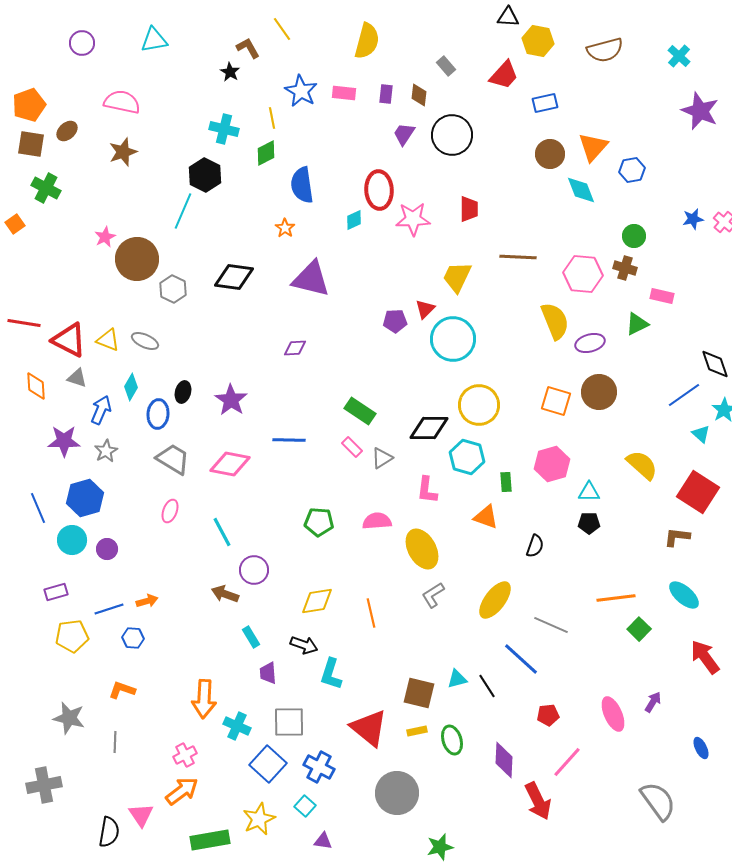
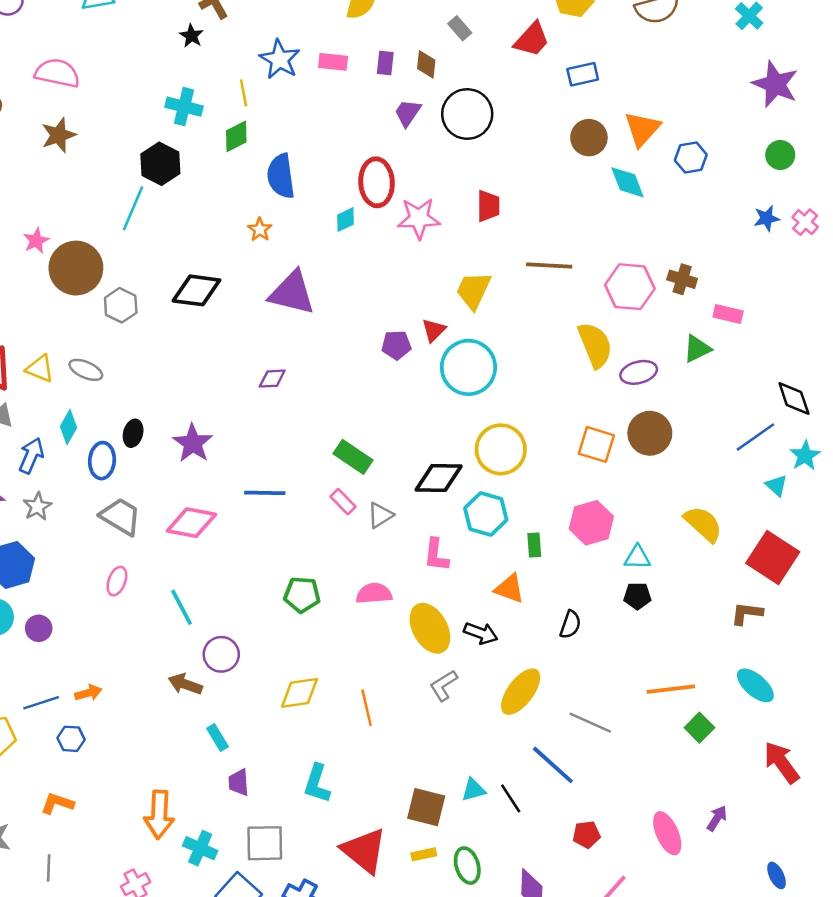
green circle: (634, 236) -> (780, 155), moved
black arrow: (304, 645) -> (481, 633), moved

